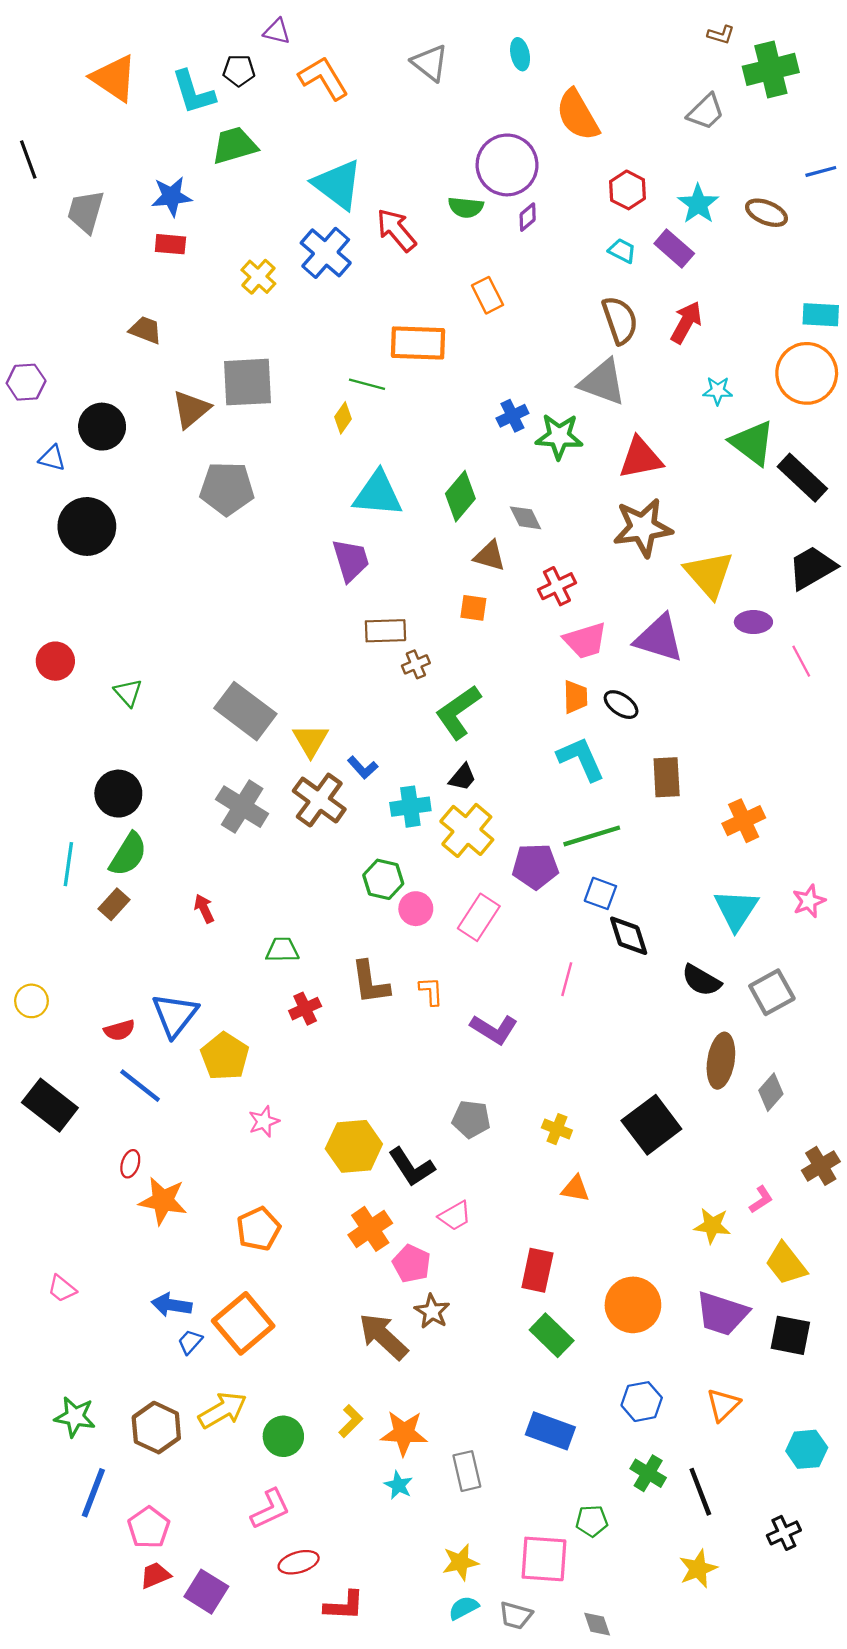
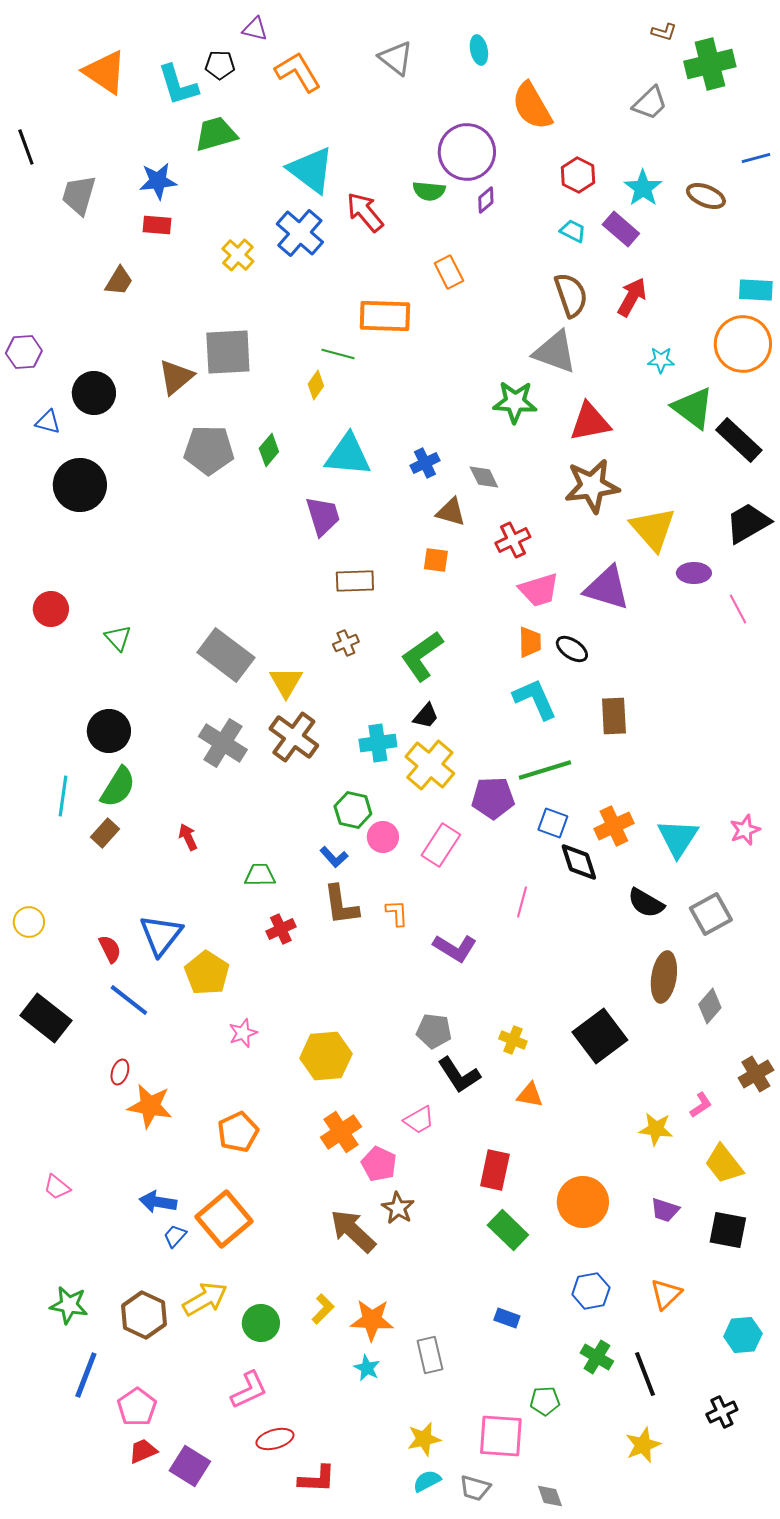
brown trapezoid: (145, 330) -> (119, 281), moved, turned 100
blue cross: (512, 416) -> (425, 463), moved
green diamond: (460, 496) -> (269, 450), moved, size x0.7
brown cross: (416, 664) -> (346, 643), moved
blue L-shape: (363, 768) -> (334, 857), moved
orange cross: (744, 821) -> (614, 826), moved
red semicircle: (119, 1030) -> (110, 949), turned -100
black L-shape: (411, 1167) -> (459, 1075), moved
purple trapezoid: (722, 1314) -> (665, 1210), size x0.6
blue rectangle: (550, 1431) -> (507, 1318), size x0.6

